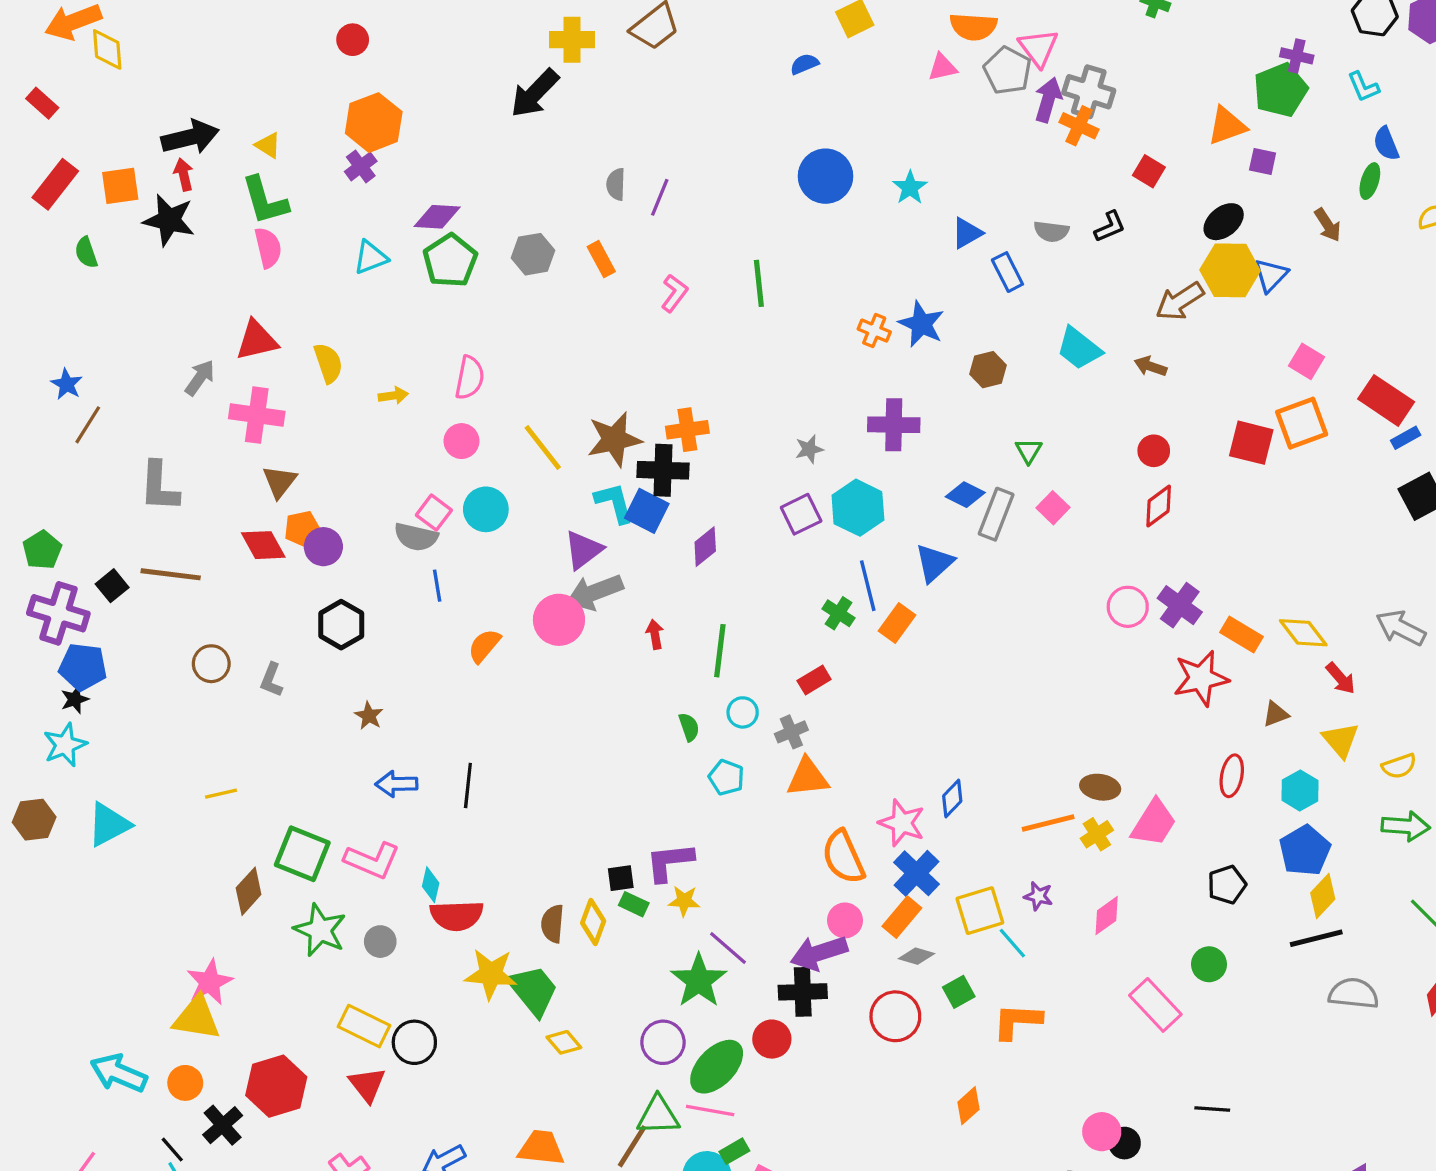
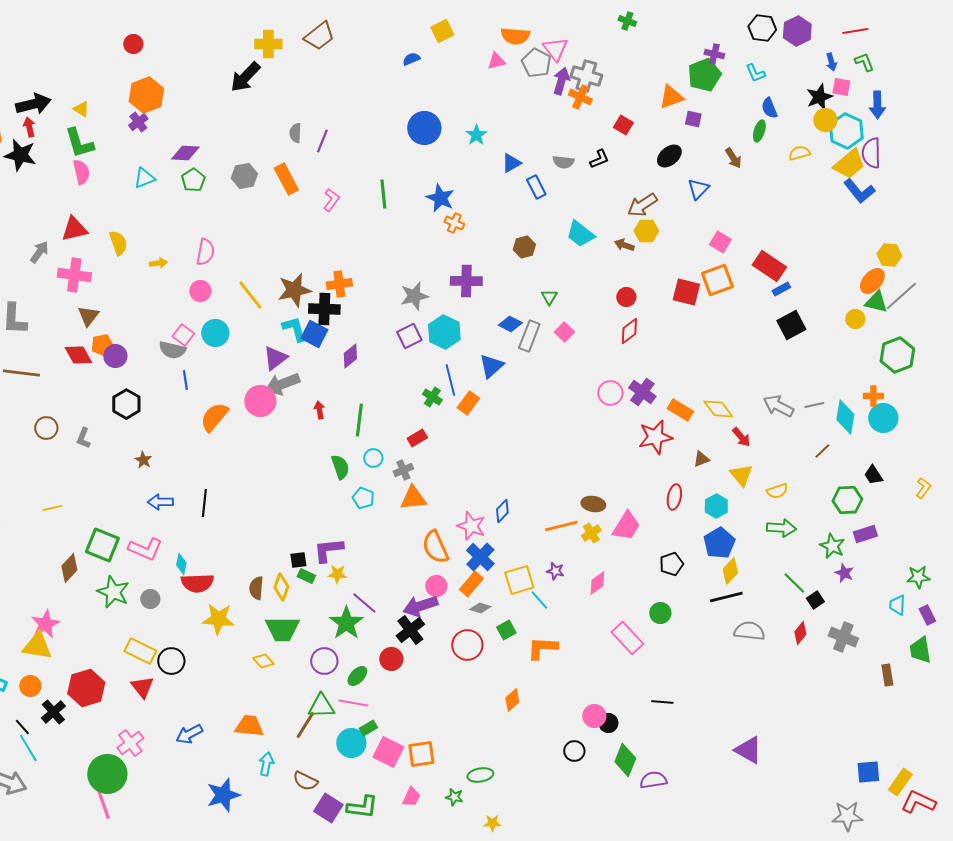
orange rectangle: (601, 259) -> (286, 179), size x1.4
green pentagon: (450, 261) -> (193, 180), size x0.7
yellow hexagon: (1230, 270) -> (646, 231), moved, size x0.7
blue star: (921, 324) -> (440, 198), moved
gray star: (809, 449) -> (414, 296), size x1.6
orange semicircle: (484, 646) -> (214, 417), size x1.4
green semicircle: (689, 727) -> (340, 467), size x1.4
green trapezoid: (533, 990) -> (282, 629), moved, turned 129
black cross: (803, 992) -> (410, 630), turned -36
green ellipse: (717, 1067) -> (357, 676), size x0.6

